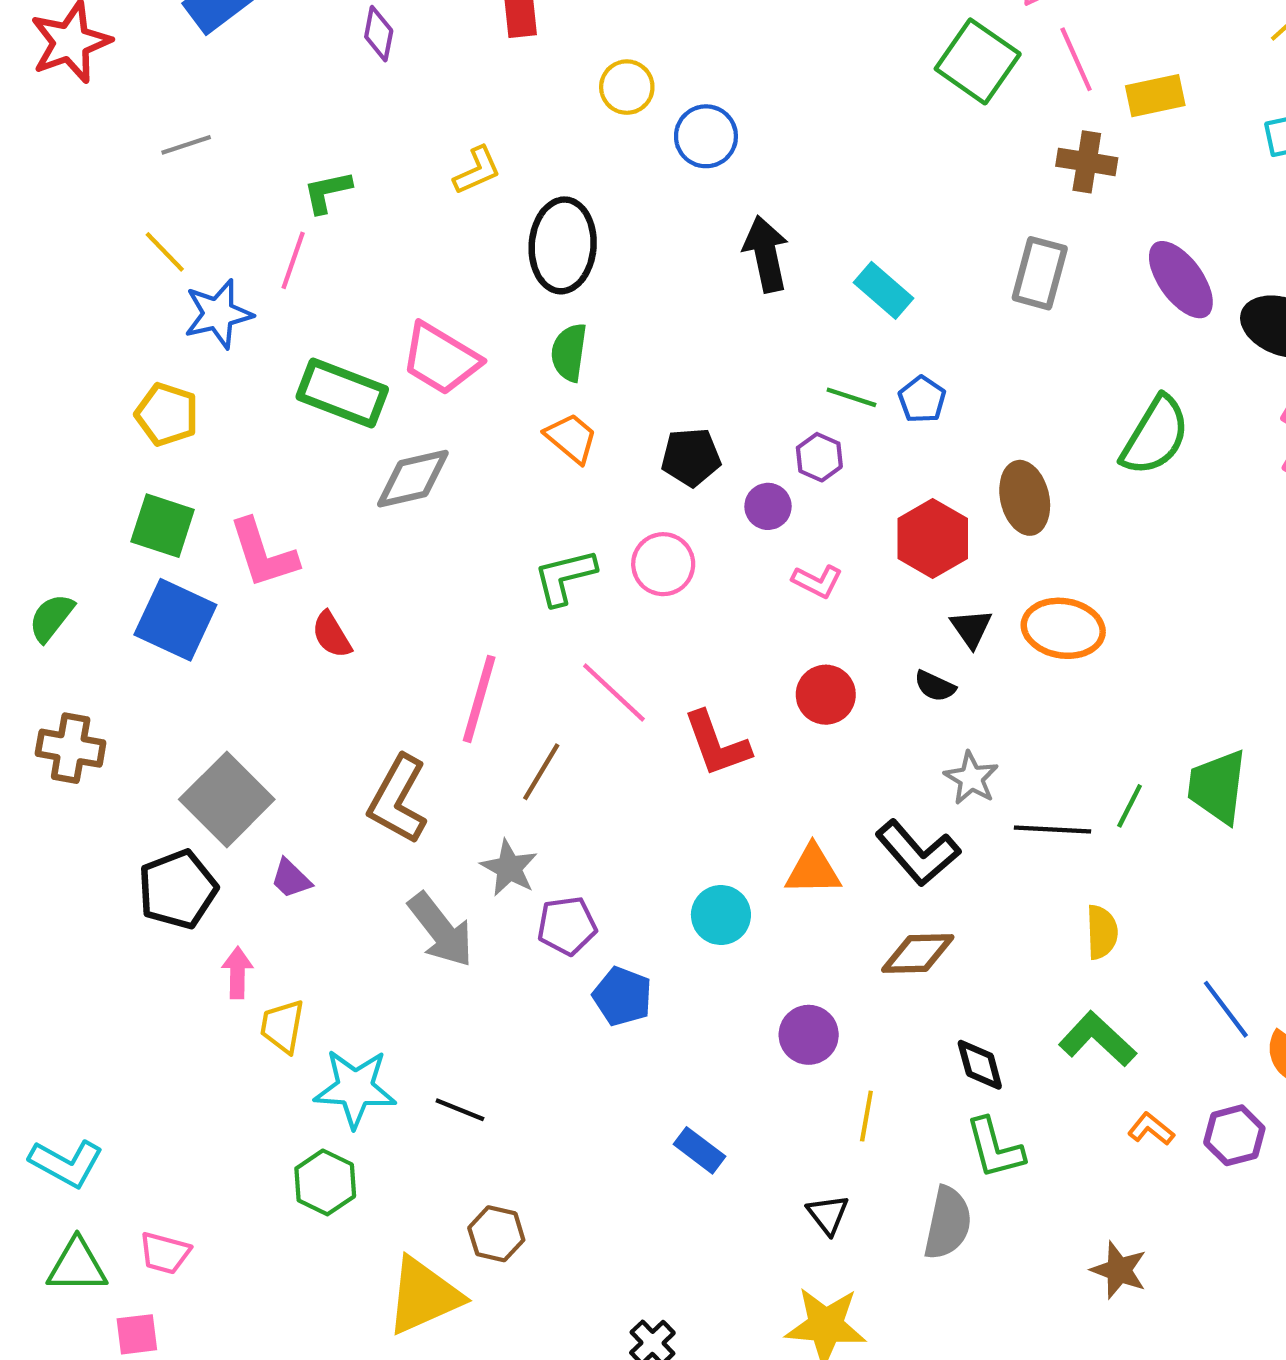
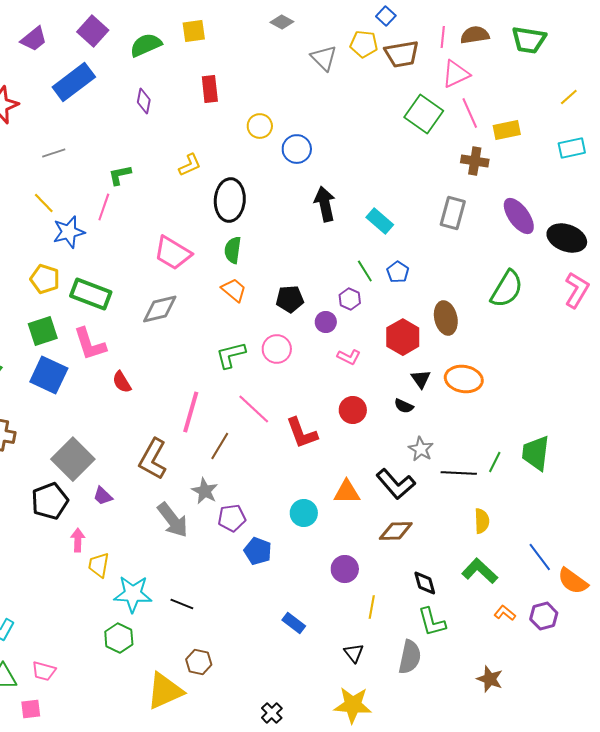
green rectangle: (342, 393) -> (91, 294), moved
green line: (851, 397) -> (365, 271), turned 40
green square: (163, 526) -> (43, 331), turned -36

